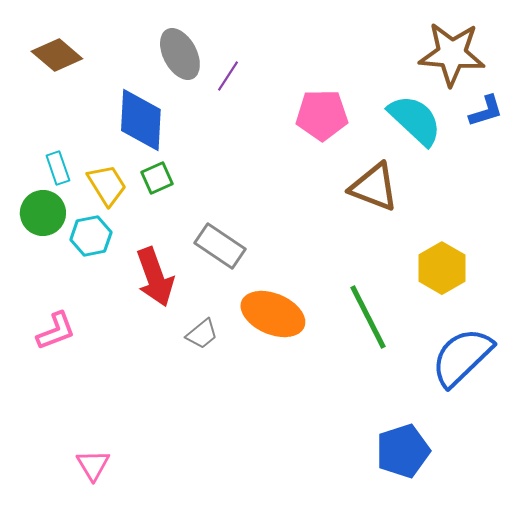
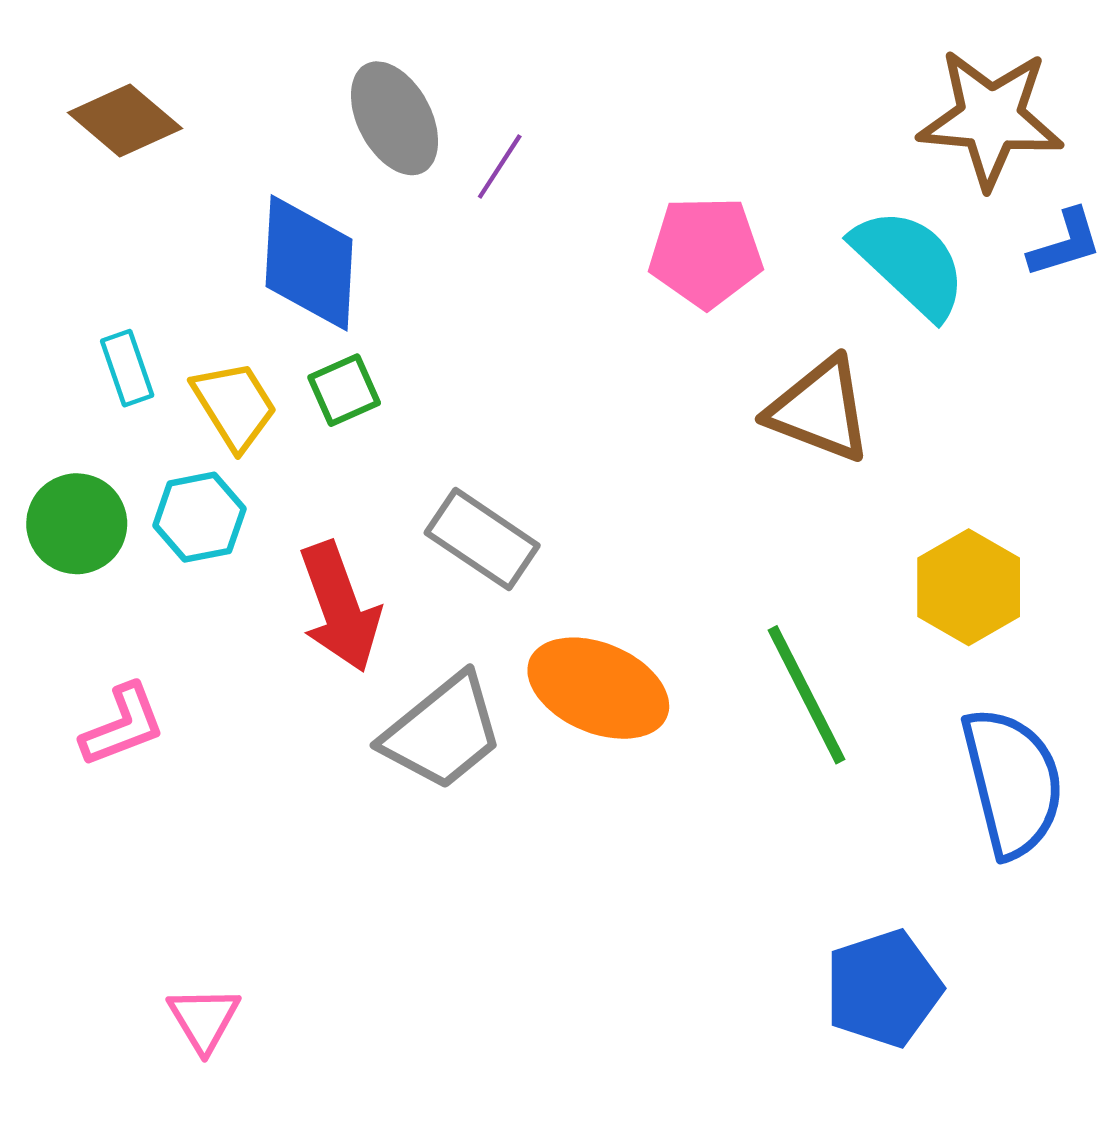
green circle: (43, 213) -> (77, 524), moved
gray trapezoid: (202, 334) -> (443, 732), size x1.8
blue semicircle: (462, 357) -> (1013, 782), turned 120

